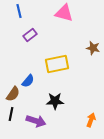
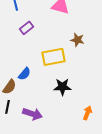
brown star: (93, 48) -> (77, 40), moved
black star: (55, 101) -> (62, 87), moved

